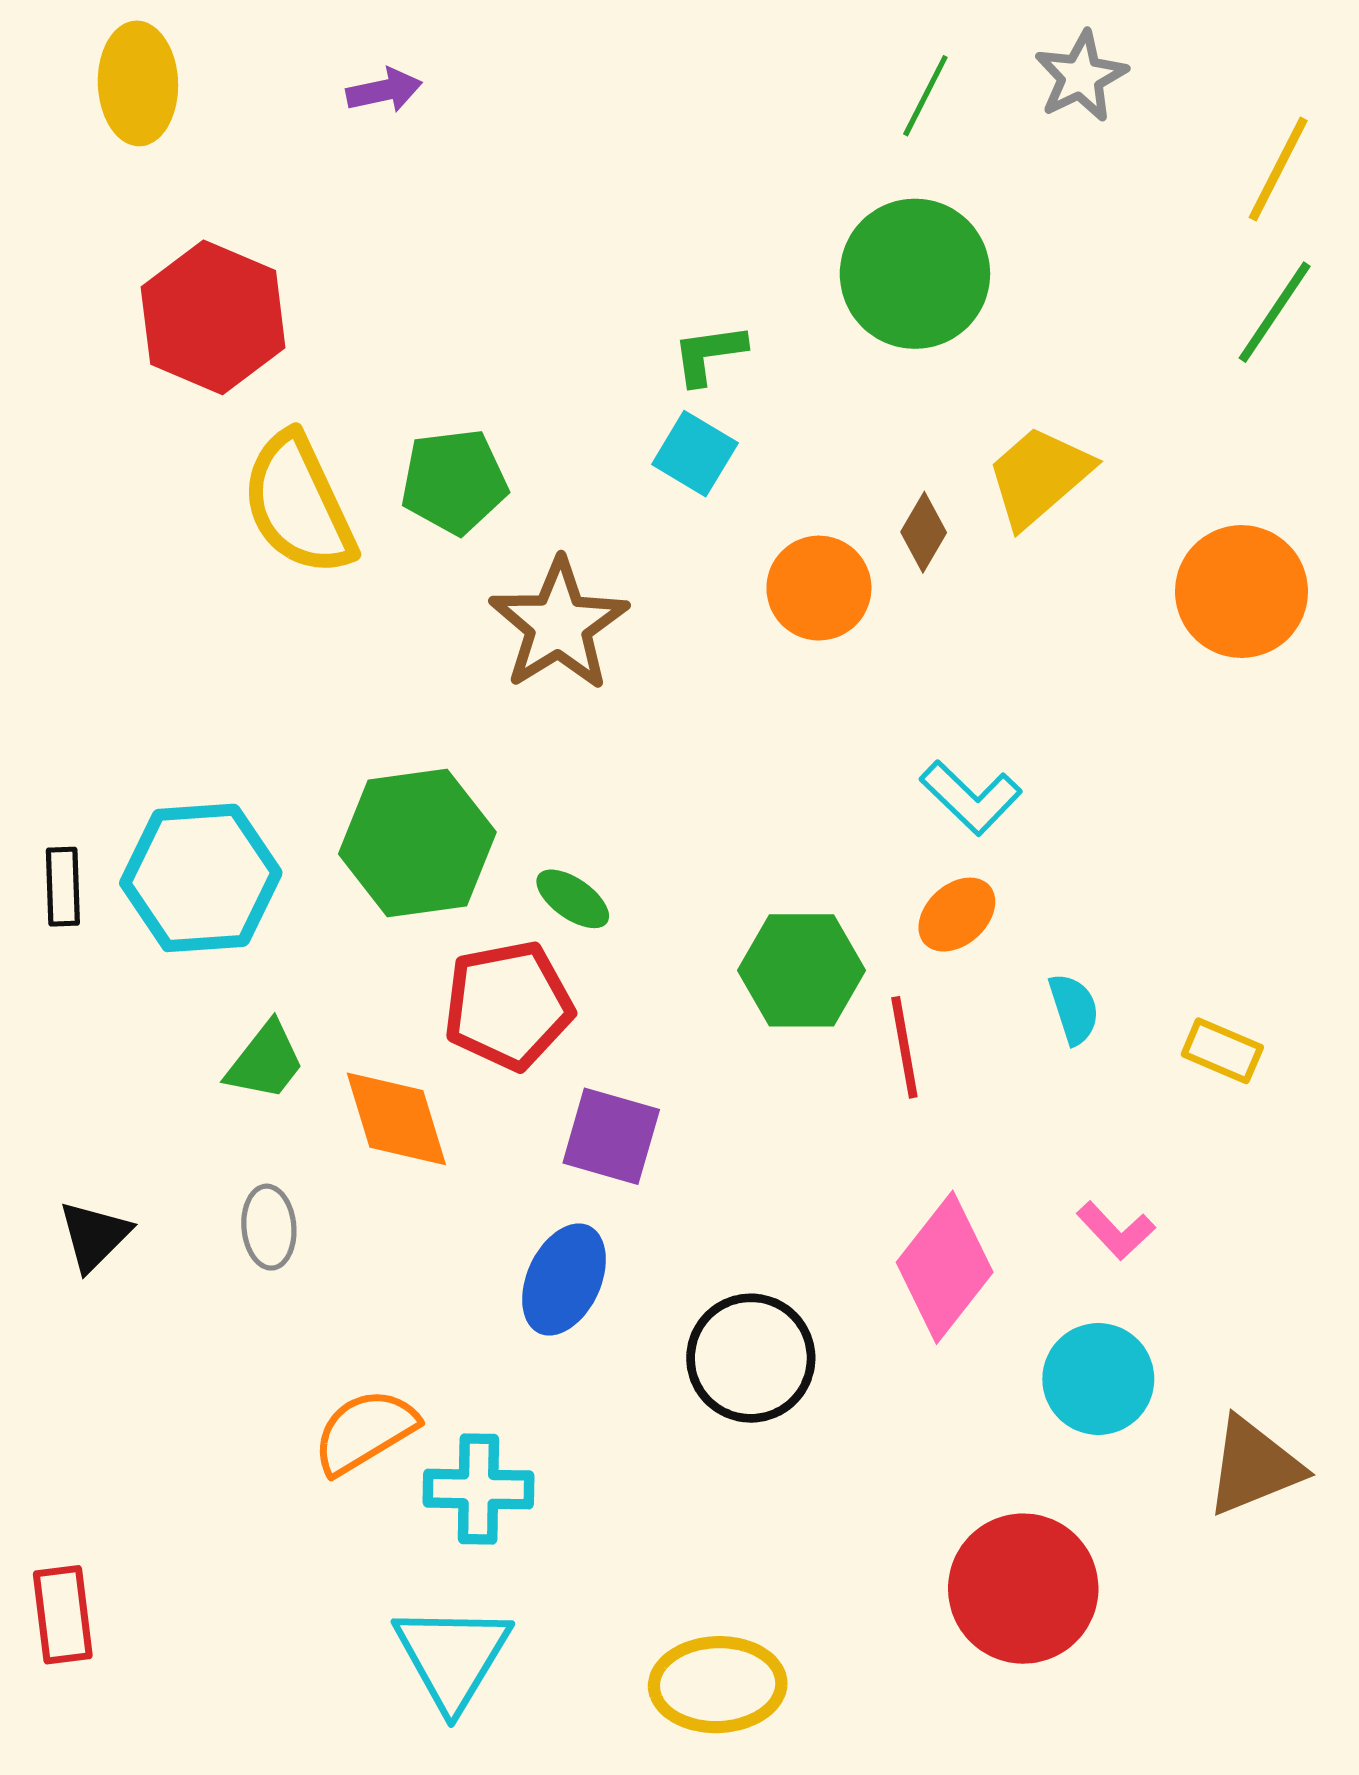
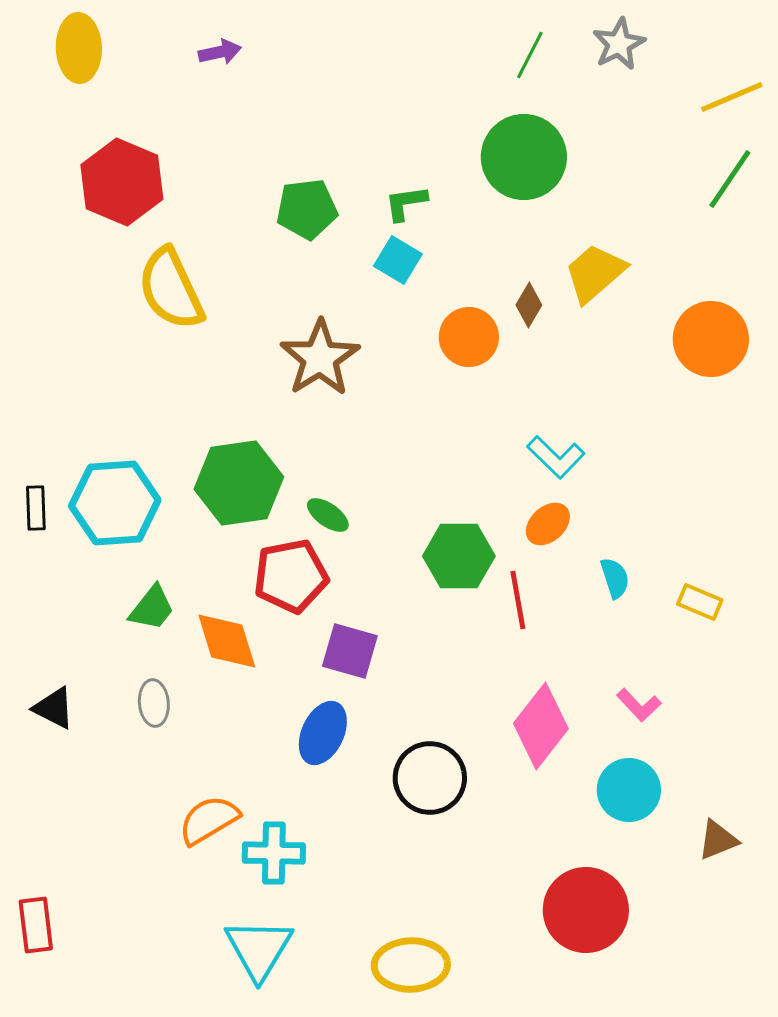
yellow line: (1278, 169) -> (732, 97), turned 40
green pentagon: (454, 482) -> (307, 209), moved
black triangle: (94, 1236) -> (54, 708), turned -48
brown triangle: (1254, 1466) -> (718, 840), size x0.7

